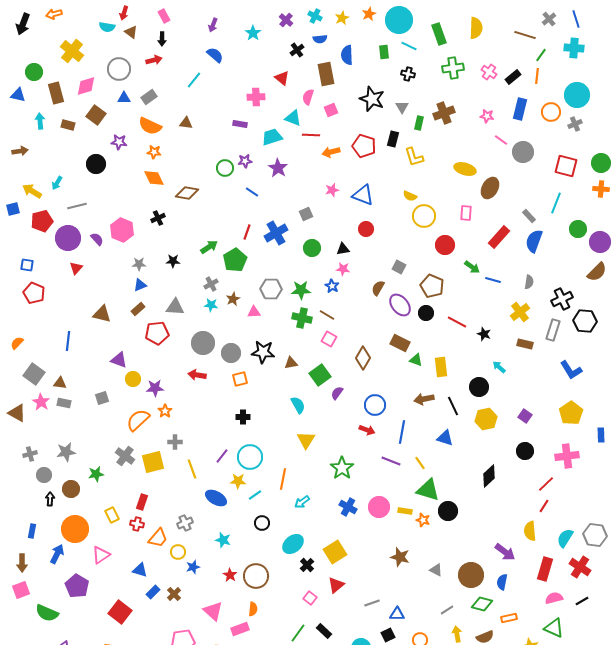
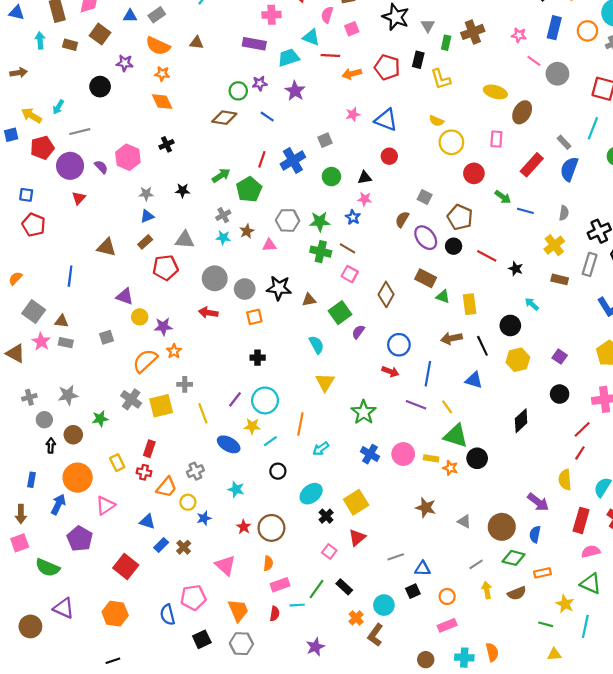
purple rectangle: (240, 124) -> (254, 44), size x1.5
brown diamond: (187, 193) -> (224, 118), moved
pink rectangle: (240, 629) -> (280, 585), moved

